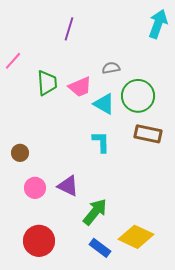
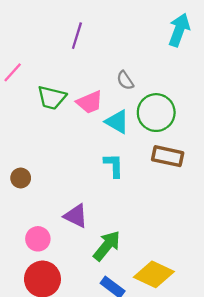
gray semicircle: (111, 68) -> (125, 80), turned -114
green trapezoid: (47, 83) -> (52, 98), turned 108
pink circle: (35, 188) -> (38, 239), moved

